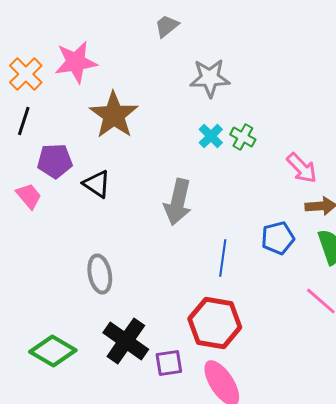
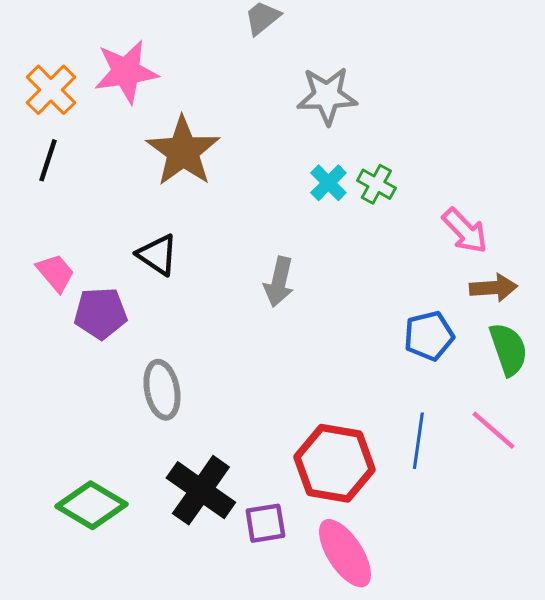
purple pentagon: (55, 161) -> (100, 313), moved
gray arrow: (178, 202) -> (279, 282), size x0.7
blue line: (223, 258) -> (418, 441), moved

